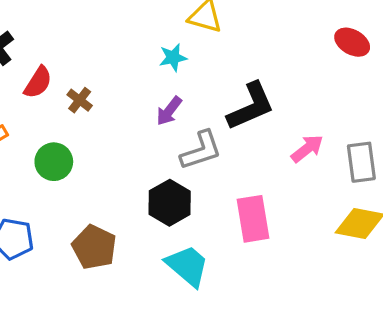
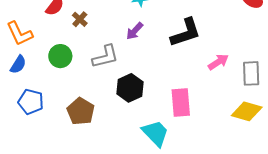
gray L-shape: (201, 150) -> (105, 57), moved
cyan trapezoid: (187, 266) -> (155, 133), moved

